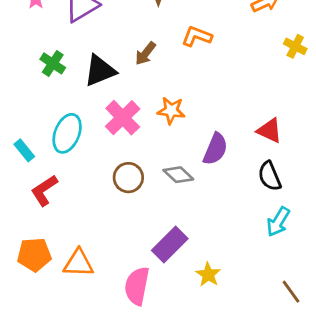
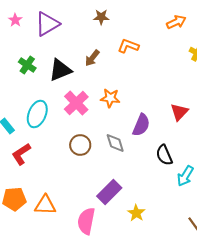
red triangle: (270, 130) -> (179, 112), turned 48
gray diamond: (178, 175) -> (115, 143), turned 30
black semicircle: (270, 176) -> (164, 155), moved

